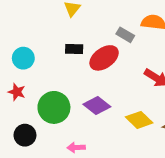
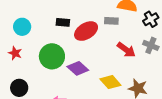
gray rectangle: (125, 35) -> (111, 21), moved, turned -32
green circle: (54, 107) -> (52, 56), moved

